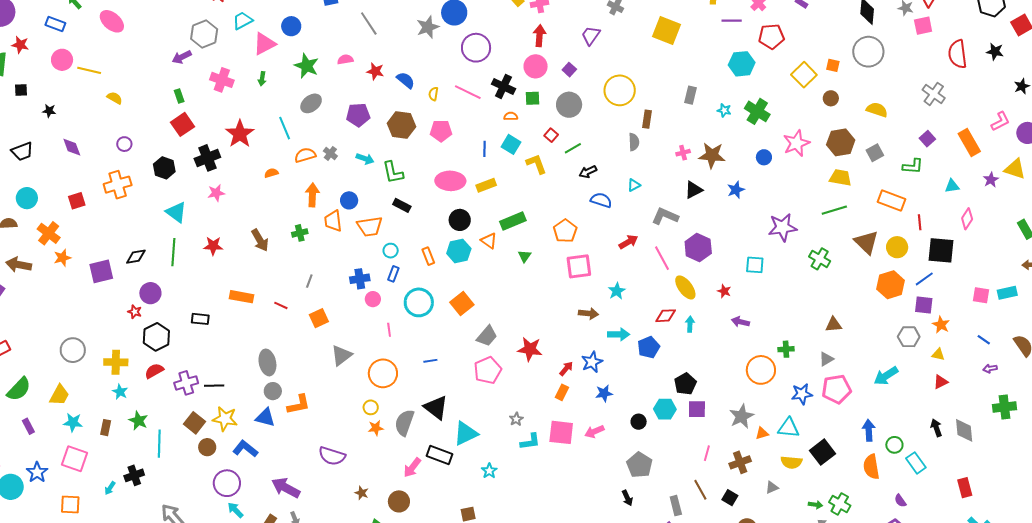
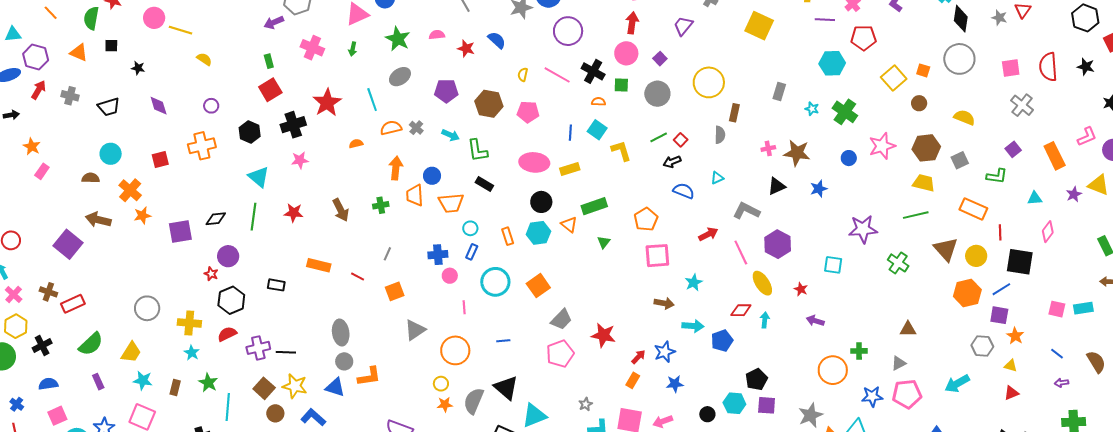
pink square: (923, 26) -> (1011, 68), moved
blue semicircle: (406, 80) -> (497, 40), moved
red square: (551, 135) -> (681, 140), moved

